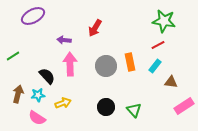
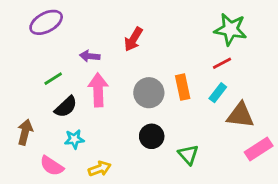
green line: (13, 56) -> (53, 79), moved
black semicircle: (47, 76) -> (66, 107), turned 90
brown triangle: (171, 82) -> (240, 115), size x1.5
cyan star: (38, 95) -> (74, 139), moved
yellow arrow: (63, 103) -> (100, 169), moved
black circle: (106, 107) -> (152, 136), moved

